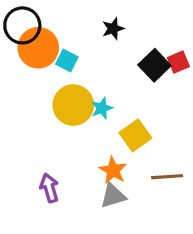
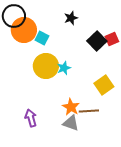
yellow square: (135, 135) -> (104, 85), moved
brown line: (167, 177) -> (89, 111), moved
gray triangle: (113, 196) -> (71, 123), turned 36

